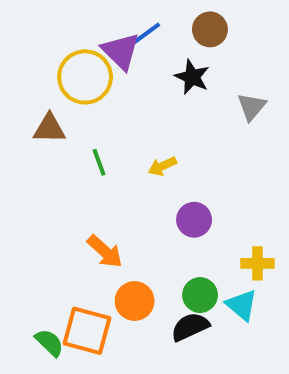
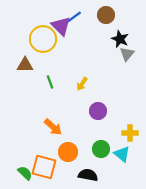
black star: (192, 77) -> (120, 39), moved
yellow arrow: (162, 166) -> (82, 84), turned -32
black semicircle: (190, 327) -> (88, 175), moved, turned 36

